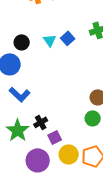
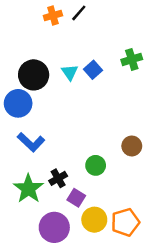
black circle: (22, 42) -> (34, 75), size x1.5
green circle: (93, 118) -> (96, 165), moved
purple square: (55, 137) -> (76, 198), turned -32

